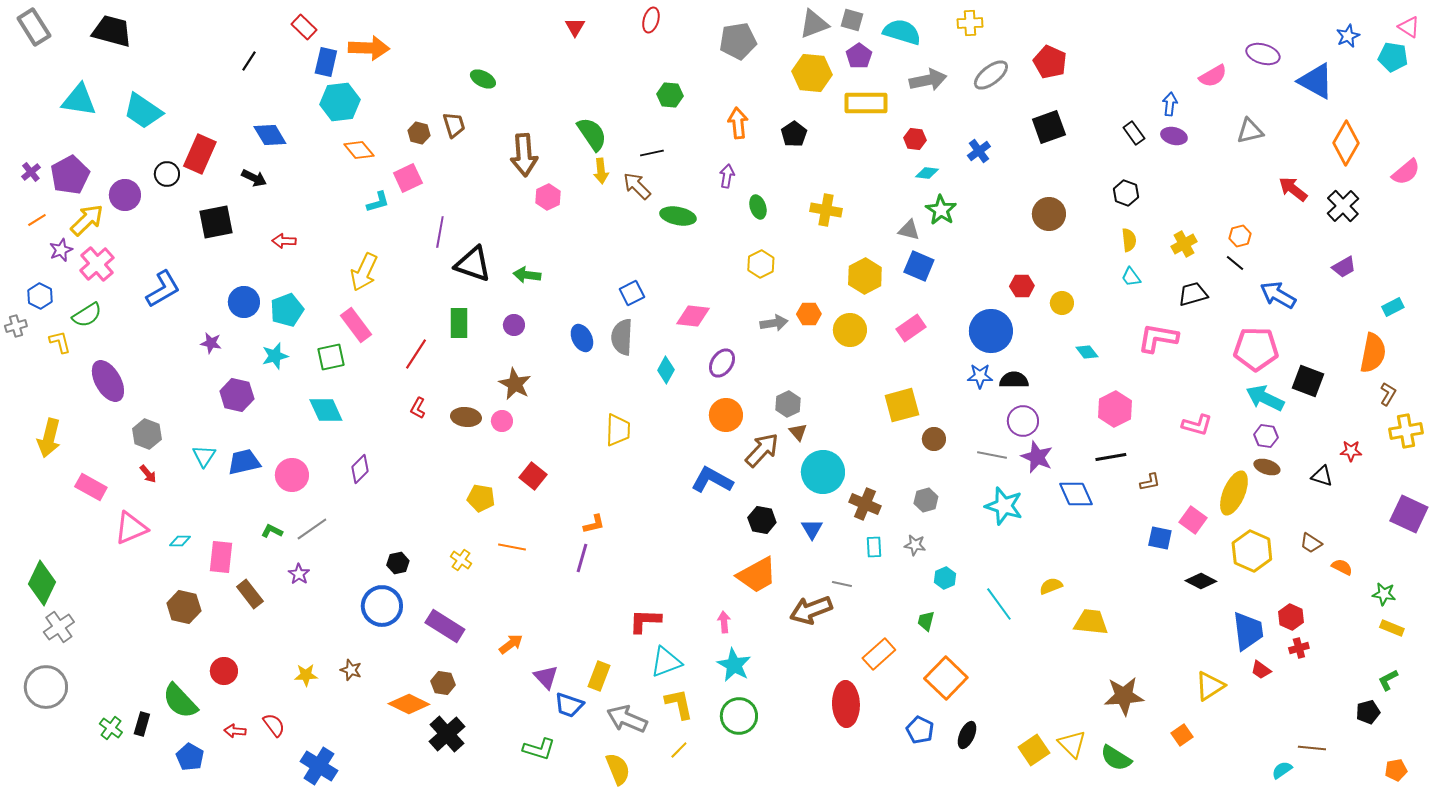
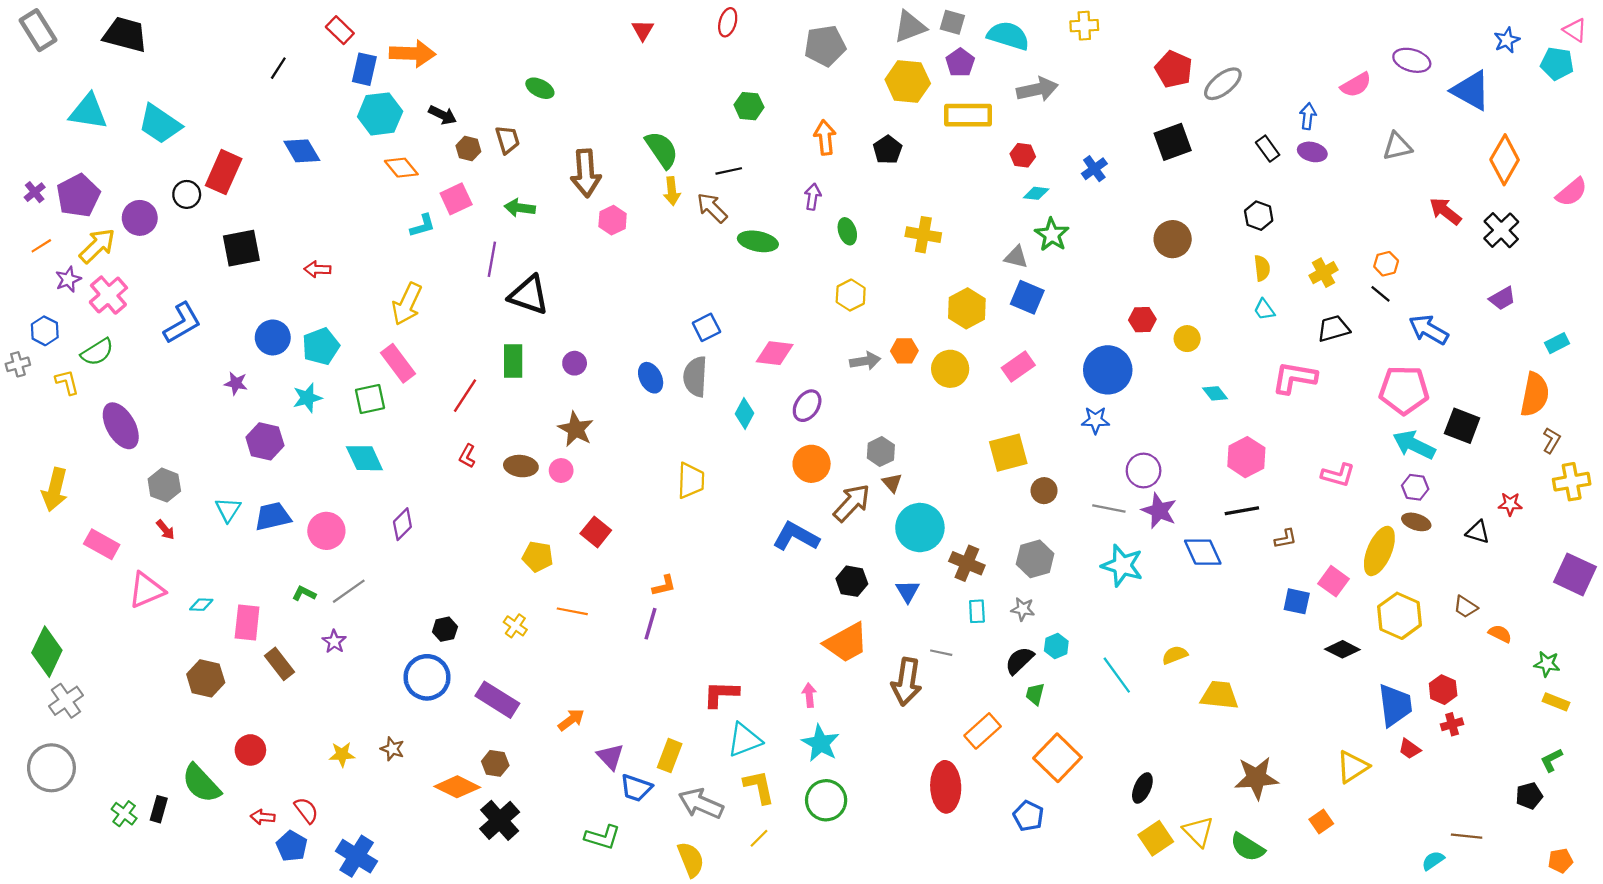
gray ellipse: (991, 75) -> (1223, 84), moved
black arrow: (254, 178) -> (443, 115), moved
green arrow: (527, 275) -> (520, 208), moved
black semicircle: (1014, 380) -> (1019, 661), moved, turned -44
gray hexagon: (926, 500) -> (1035, 559), size x1.4
brown arrow: (811, 610) -> (907, 682), turned -60
black ellipse: (967, 735) -> (1142, 788), moved
blue pentagon: (190, 757) -> (292, 846), moved

